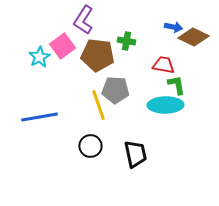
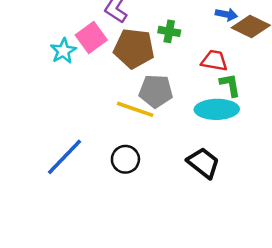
yellow line: (98, 105) -> (135, 109), turned -52
blue line: (39, 117) -> (65, 157), moved, turned -36
black trapezoid: (135, 154) -> (203, 163), moved, turned -40

